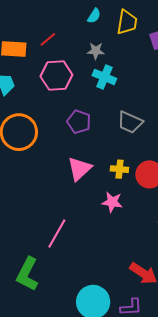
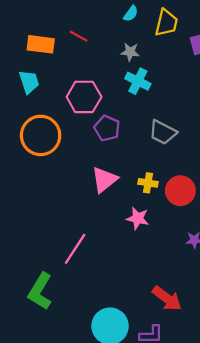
red line: (48, 39) -> (79, 36), turned 66
pink hexagon: (56, 75) -> (84, 97), moved

